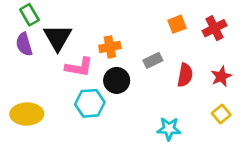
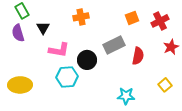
black triangle: (58, 38) -> (43, 28), size x0.6
orange cross: (110, 47) -> (81, 17), moved
gray rectangle: (153, 60) -> (114, 45), size x1.5
red star: (221, 76) -> (171, 47), moved

